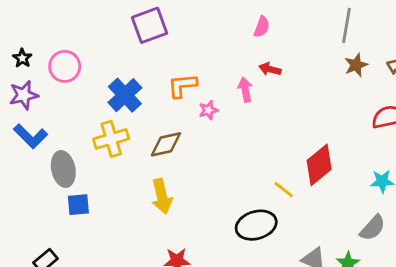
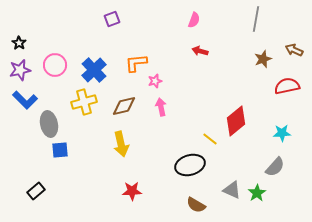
purple square: (150, 25) -> (112, 19), size x0.6
brown star: (356, 65) -> (263, 59), moved
pink circle: (65, 66) -> (55, 65), moved
pink arrow: (245, 90) -> (161, 107), moved

